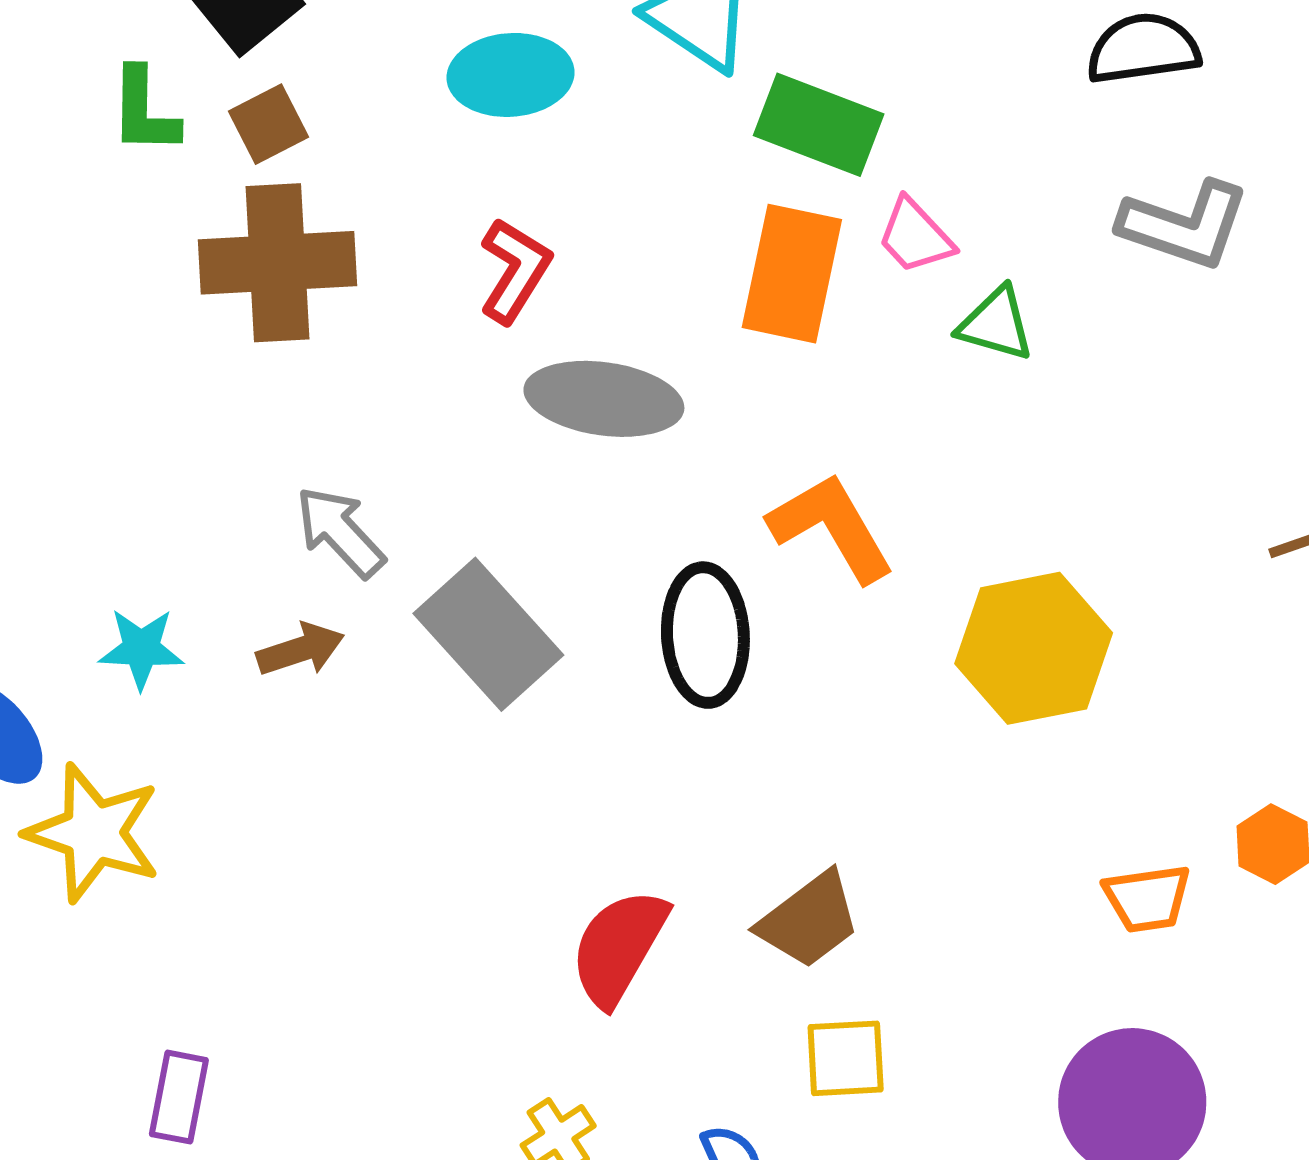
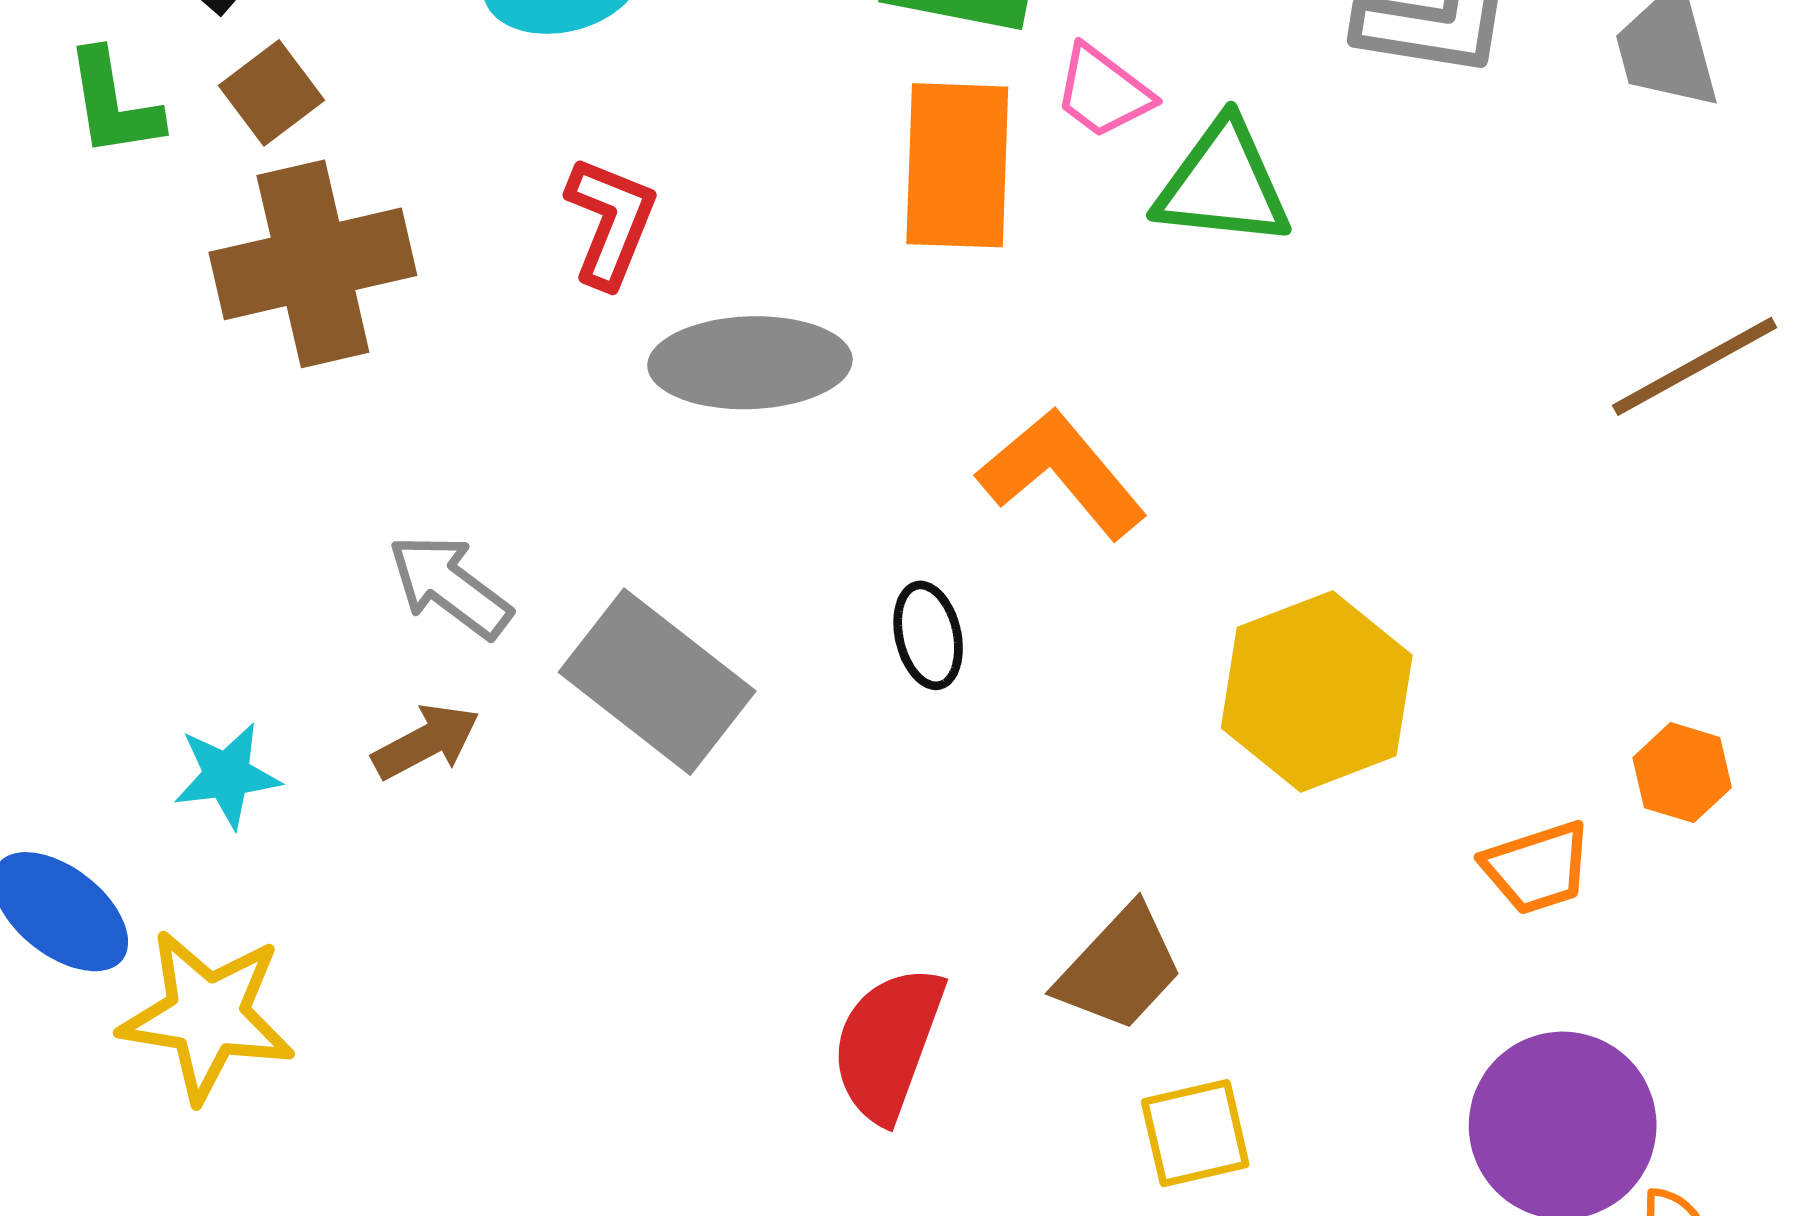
green triangle: (996, 324) -> (1223, 184), size x1.4
black ellipse: (705, 635) -> (928, 635), size x0.6
yellow hexagon: (1034, 648) -> (1317, 692), moved

